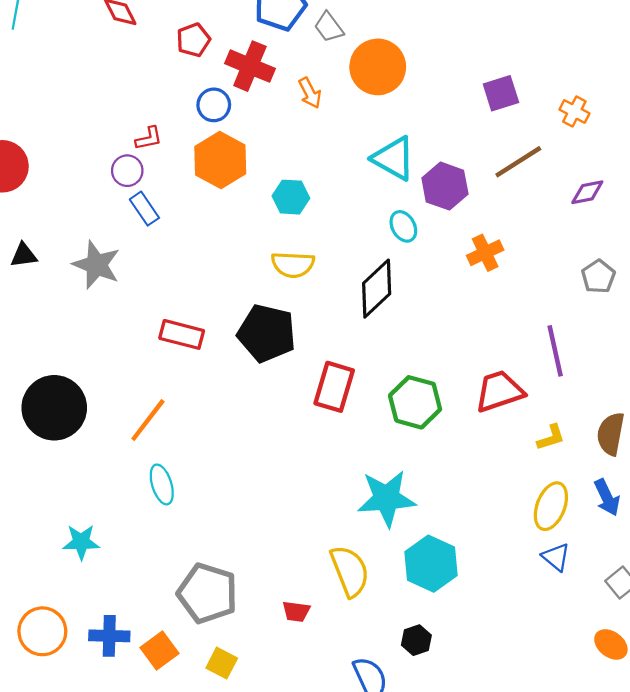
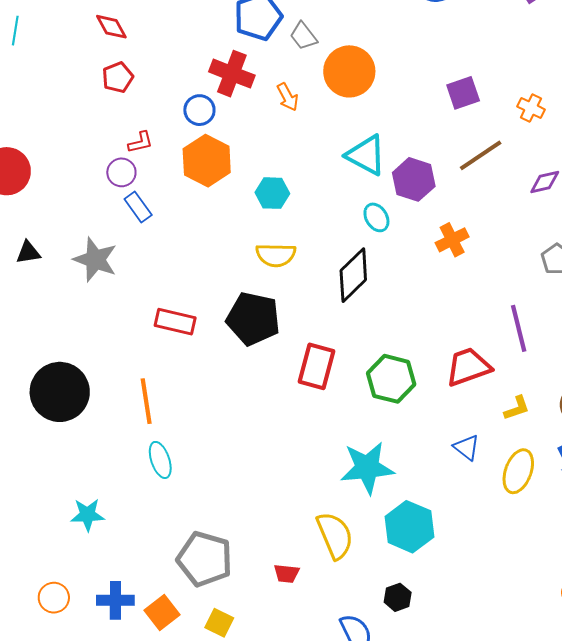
red pentagon: (193, 40) -> (118, 77), moved
orange line: (148, 420) -> (146, 401), turned -45
blue triangle: (556, 557) -> (467, 447), moved
orange circle: (42, 631) -> (54, 598), size x0.7

